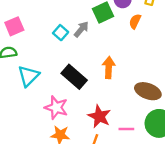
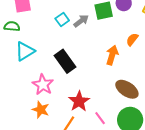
orange semicircle: (135, 21) -> (132, 39), moved
orange arrow: (109, 68) -> (112, 55), moved
pink line: (126, 129) -> (100, 118), turned 40

